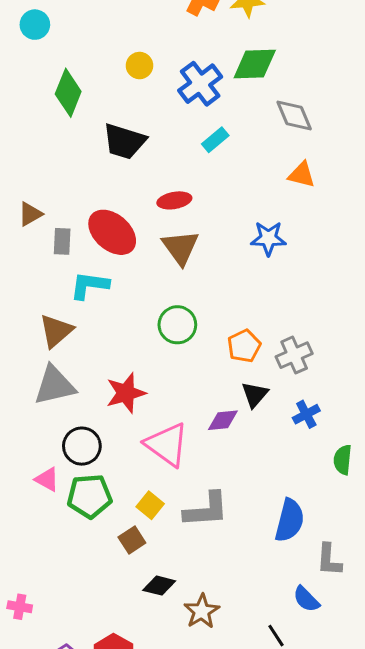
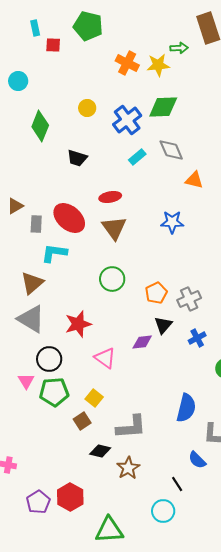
gray diamond: (294, 116) -> (171, 150), moved
black trapezoid: (124, 141) -> (77, 158), size x0.7
gray triangle: (55, 385) -> (31, 319), turned 44
pink triangle: (167, 445) -> (105, 358), size x0.7
pink triangle: (47, 479) -> (26, 381), turned 30
gray L-shape: (206, 510) -> (131, 427), moved

